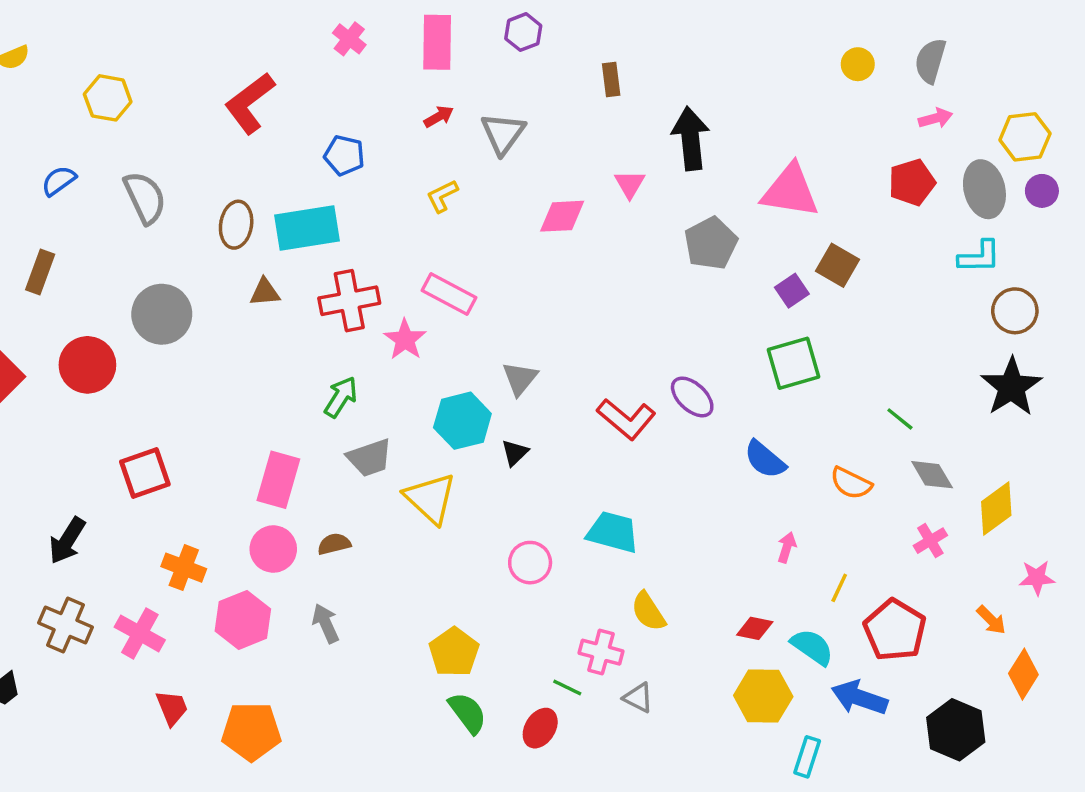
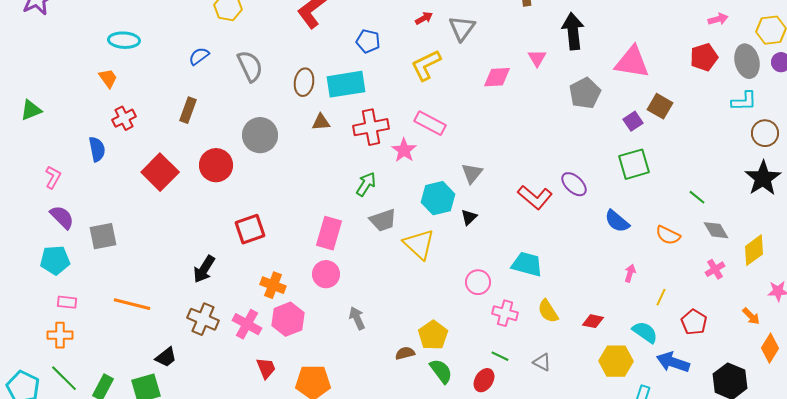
yellow L-shape: (442, 196) -> (426, 65), size x1.6
brown semicircle: (334, 544) -> (405, 353), moved
pink hexagon: (243, 620) -> (288, 319), moved
red diamond: (755, 628) -> (593, 321), moved
red pentagon: (895, 630) -> (694, 322), size x0.7
pink cross: (601, 652) -> (505, 313), moved

